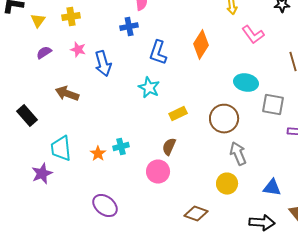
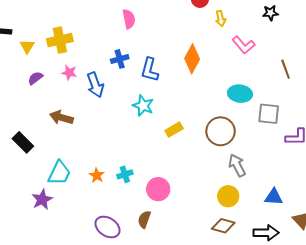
yellow cross: (71, 17) -> (60, 40), size x1.4
blue cross: (129, 27) -> (120, 59), moved
cyan cross: (121, 147) -> (125, 174), moved
brown semicircle: (169, 147) -> (144, 219), moved
cyan trapezoid: (61, 149) -> (59, 173), turned -144
brown diamond: (196, 214) -> (223, 226), moved

